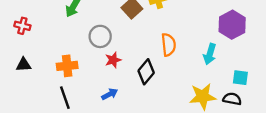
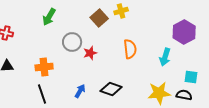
red star: (113, 60) -> (90, 53), moved
black diamond: (146, 72) -> (111, 89), moved, turned 70
blue arrow: (110, 94) -> (80, 91), turned -32

